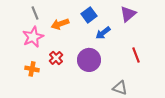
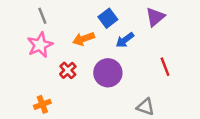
orange arrow: (60, 24) -> (84, 39), moved
orange cross: (32, 69) -> (42, 104), moved, turned -32

